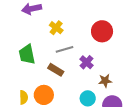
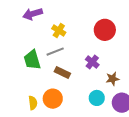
gray line: (64, 49) -> (55, 52), moved

